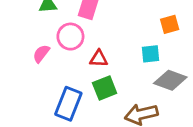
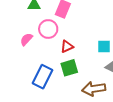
red triangle: (99, 59) -> (67, 47), turned -32

